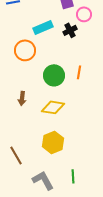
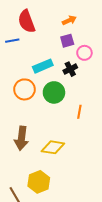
green circle: (54, 75) -> (54, 92), moved
brown arrow: (22, 98) -> (21, 138), size x1.6
yellow hexagon: (53, 142) -> (39, 182), moved

